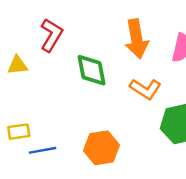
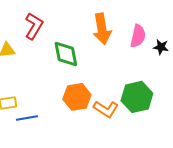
orange L-shape: (145, 89) -> (106, 109), moved
orange hexagon: (101, 148) -> (77, 97), moved

